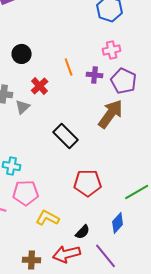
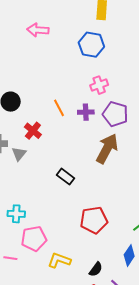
black rectangle: (66, 136) -> (66, 177), size x0.7

